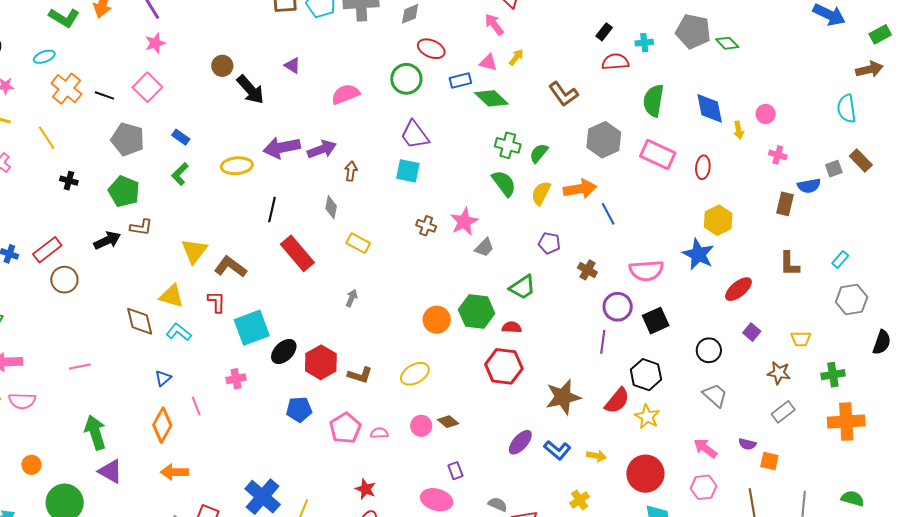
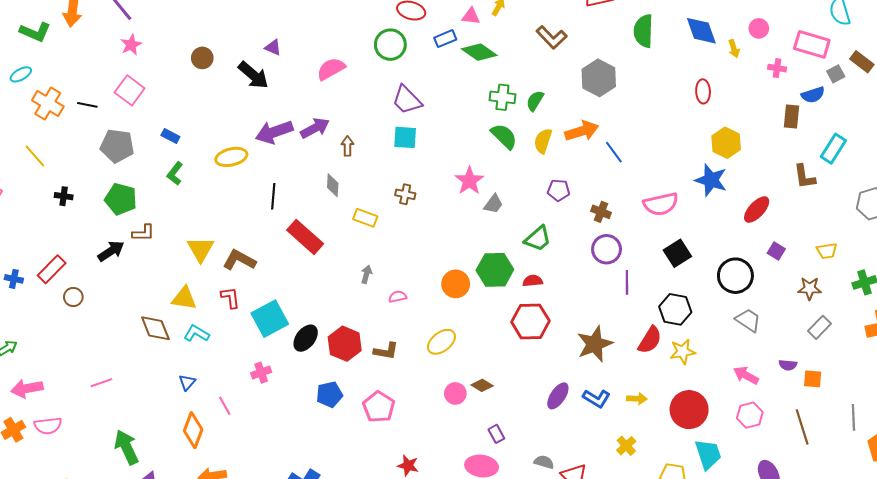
black arrow: (250, 90) -> (253, 75), moved
pink rectangle: (658, 155) -> (812, 44), moved
brown cross: (426, 226) -> (405, 194), moved
cyan rectangle: (840, 260) -> (833, 149), moved, size x1.6
brown circle: (64, 280) -> (73, 297), size x0.7
purple circle: (618, 307) -> (607, 249), moved
black circle: (709, 350) -> (735, 276), size x1.4
yellow star: (647, 417) -> (683, 352), turned -30
pink semicircle: (379, 433) -> (398, 297), moved

